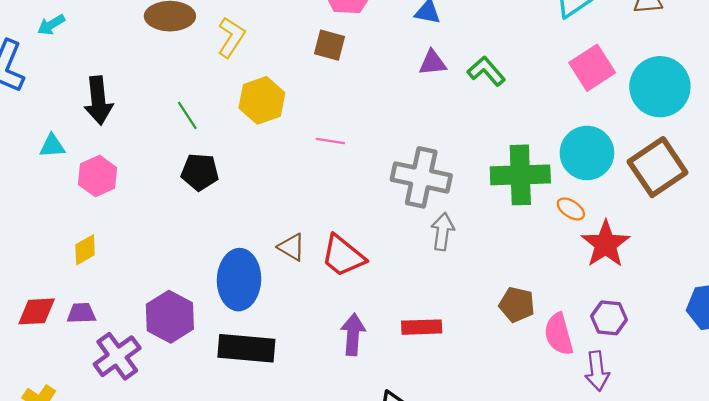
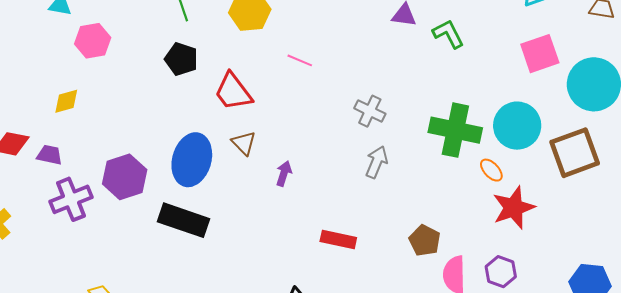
gray cross: (421, 177) -> (370, 111), size x0.6
red trapezoid: (343, 256) -> (233, 92), moved
purple arrow: (353, 334) -> (284, 173), moved, size x0.7

